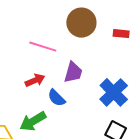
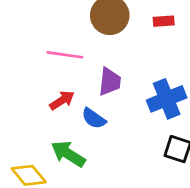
blue cross: (114, 92) -> (167, 99), turned 32
green arrow: (33, 121) -> (68, 154), turned 72

